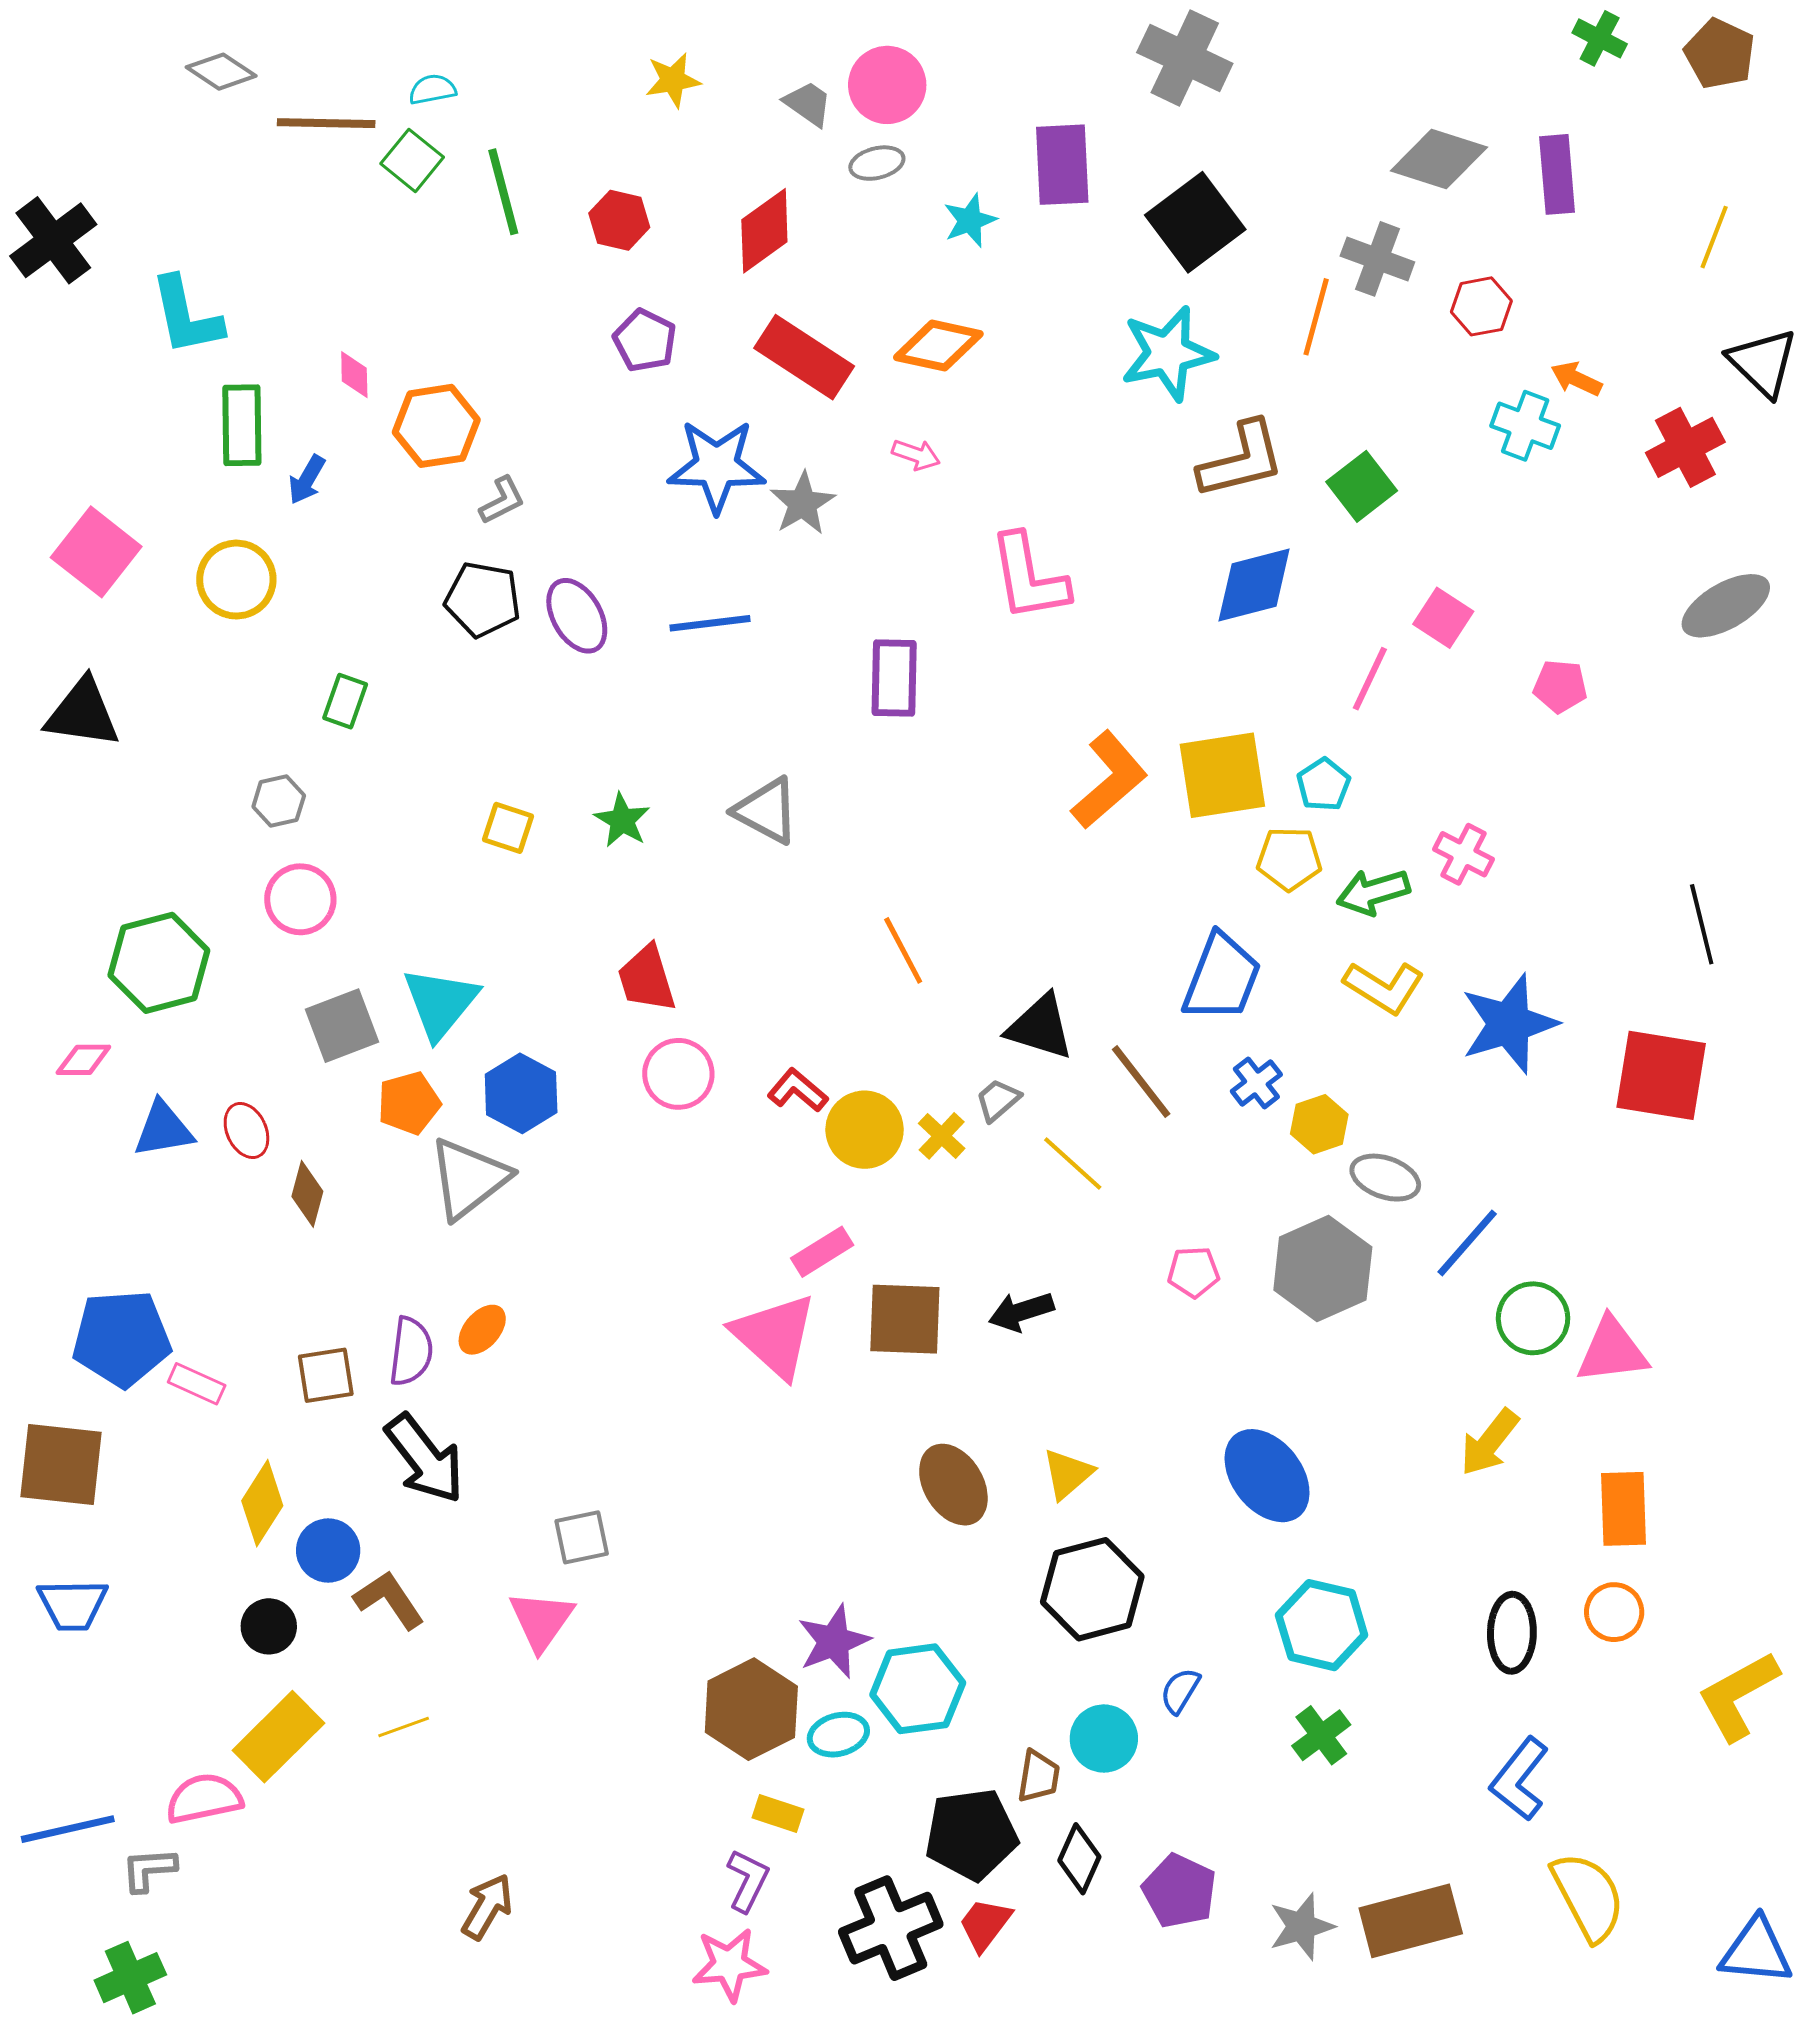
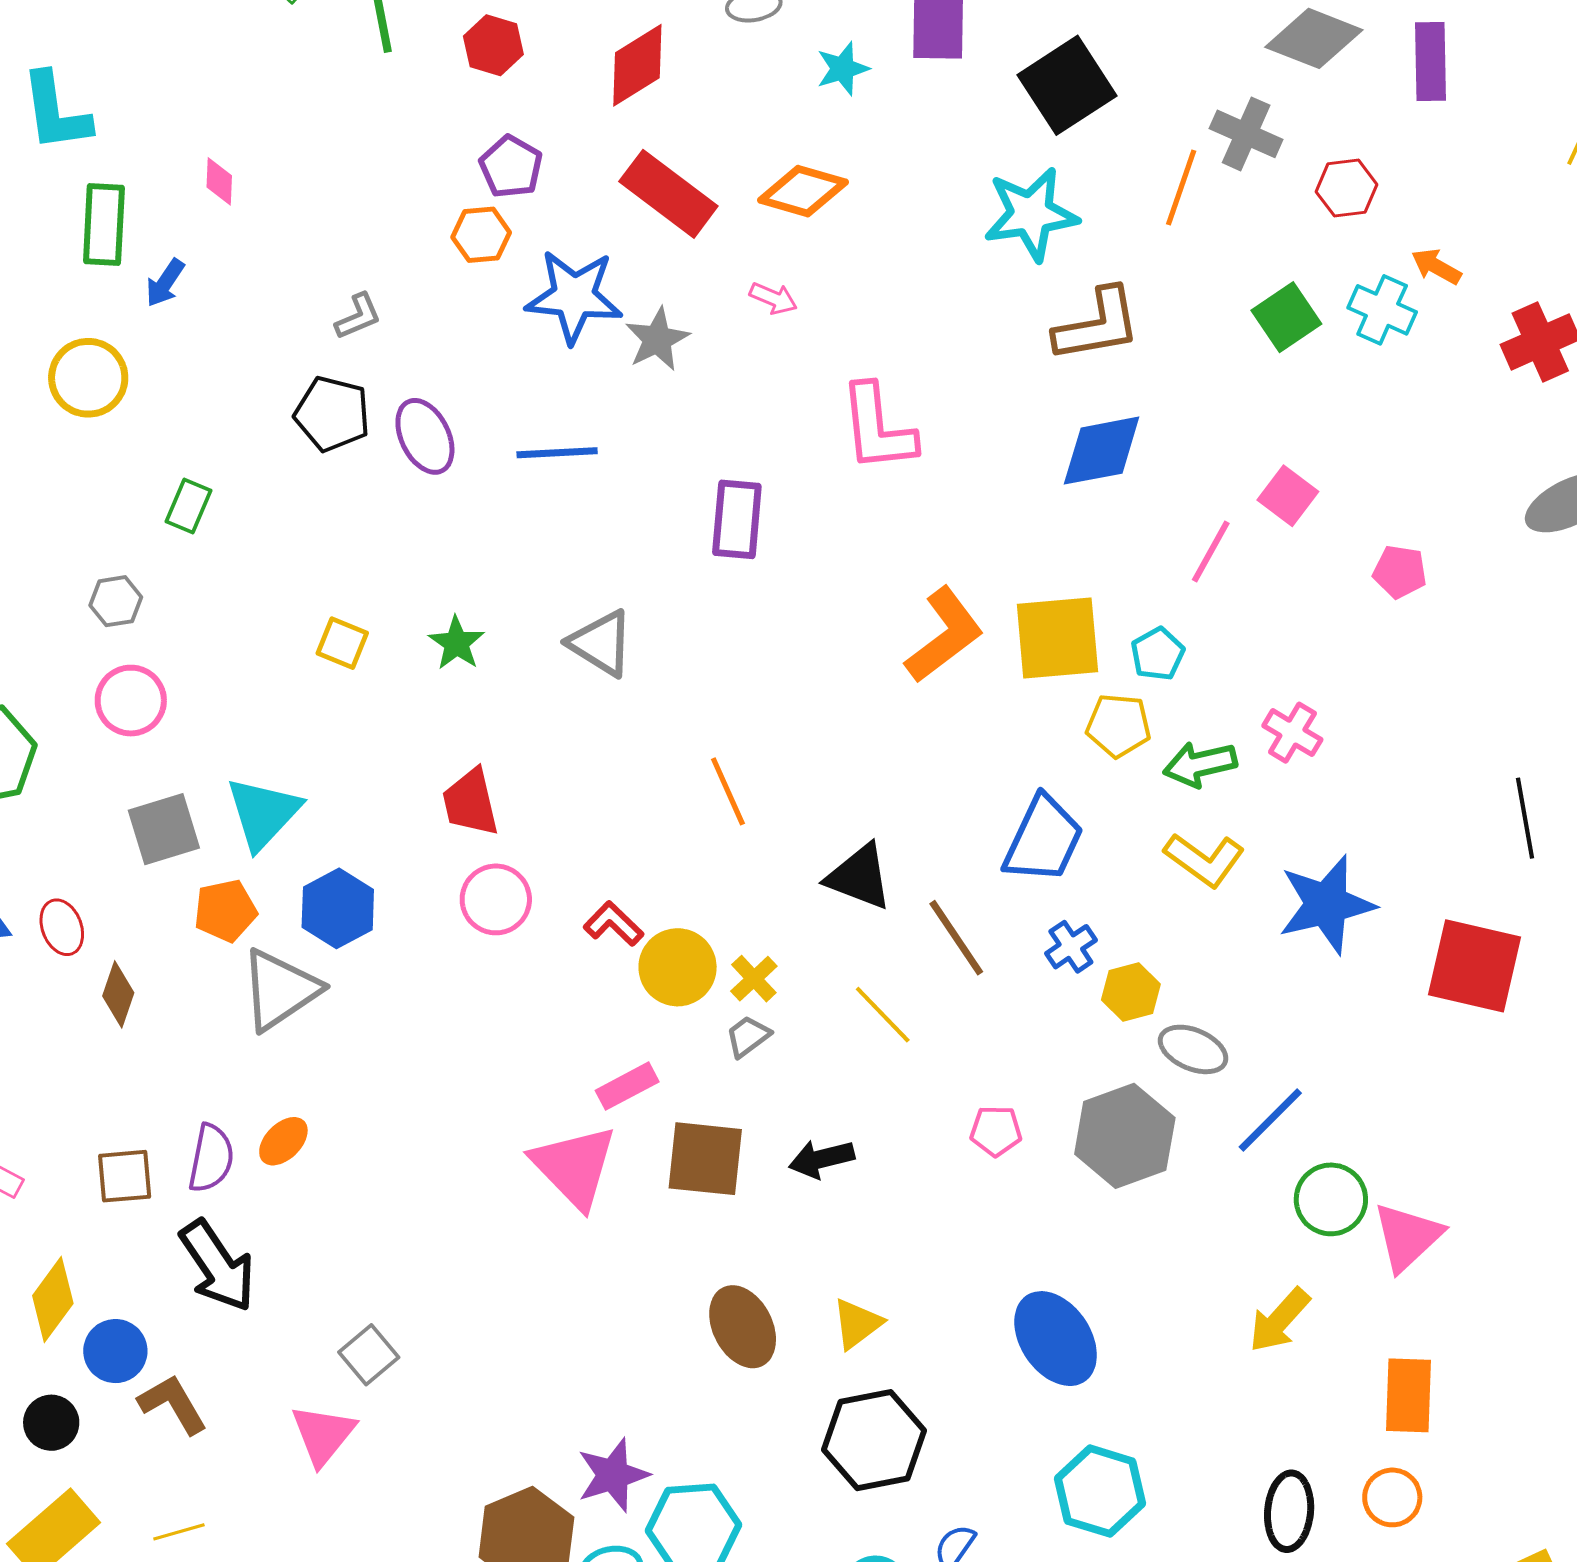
orange hexagon: (436, 426) -> (481, 235), moved, size x0.7
green square: (1362, 486) -> (1286, 317), moved
gray trapezoid: (998, 1100) -> (748, 1036), moved
pink triangle: (1612, 1351) -> (1407, 1237), turned -40
gray square: (582, 1537) -> (369, 1355), turned -32

